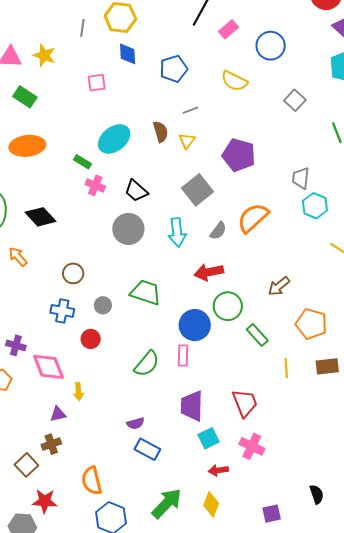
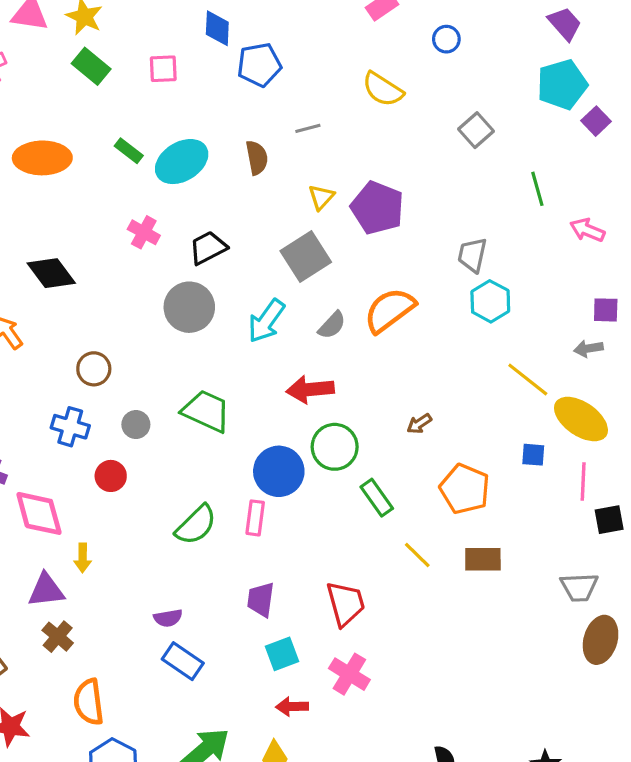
blue circle: (271, 46) -> (446, 39), size x0.6
blue pentagon: (174, 69) -> (259, 65), moved
green rectangle: (25, 97) -> (91, 66), moved
yellow triangle: (187, 141) -> (321, 197), moved
green rectangle: (83, 162) -> (129, 151), moved
black trapezoid: (136, 191) -> (208, 248), turned 105
cyan arrow: (177, 232) -> (266, 321), turned 36
brown arrow: (279, 286) -> (419, 424), size x0.7
yellow line: (286, 368) -> (417, 555), turned -48
purple trapezoid: (192, 406) -> (261, 600), size x0.7
purple triangle: (58, 414) -> (46, 590), size x1.4
brown cross: (51, 444) -> (58, 637), moved, turned -36

